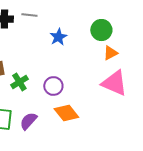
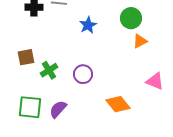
pink triangle: (114, 83) -> (155, 81), moved, size x0.7
orange diamond: (66, 113) -> (118, 104), moved

